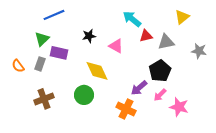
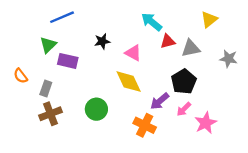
gray rectangle: (40, 64) -> (46, 88), moved
yellow diamond: (97, 71) -> (129, 82), moved
pink star: (179, 107) -> (206, 123), turned 30

